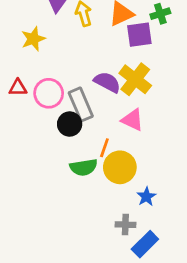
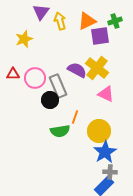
pink triangle: (132, 120) -> (106, 94), moved
yellow circle: (120, 167) -> (99, 131), moved
blue star: (146, 197) -> (105, 152), size x1.6
gray cross: (125, 225) -> (110, 172), moved

